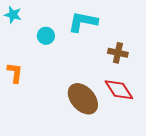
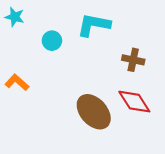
orange L-shape: (15, 73) -> (17, 82), turned -55

